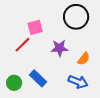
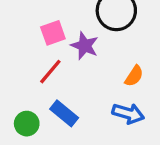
red line: (22, 45) -> (50, 72), moved
purple star: (60, 48) -> (85, 46), moved, turned 30

